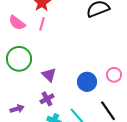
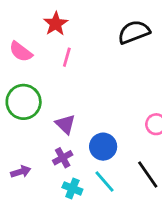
pink line: (42, 24) -> (67, 57), moved
blue circle: (87, 82) -> (103, 147), moved

